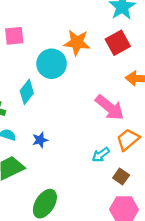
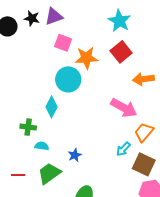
pink square: (14, 36) -> (63, 43), moved, turned 36
blue star: (40, 140) -> (75, 155), moved
brown square: (121, 176) -> (144, 164), size x1.6

